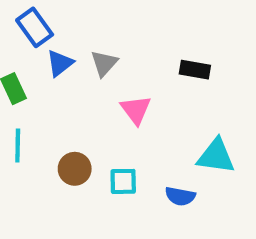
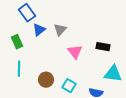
black rectangle: (195, 70) -> (103, 47), moved
cyan square: (123, 181) -> (69, 86), turned 32

